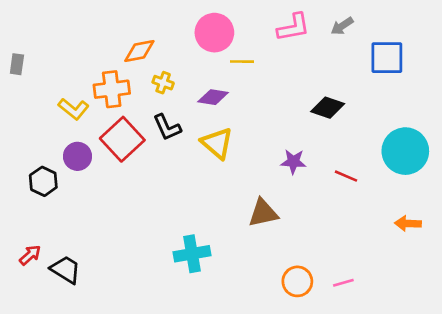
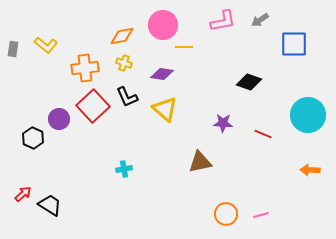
orange diamond: (139, 51) -> (122, 36), moved
yellow L-shape: (74, 109) -> (46, 45), moved
cyan cross: (192, 254) -> (124, 169), moved, size x0.6

